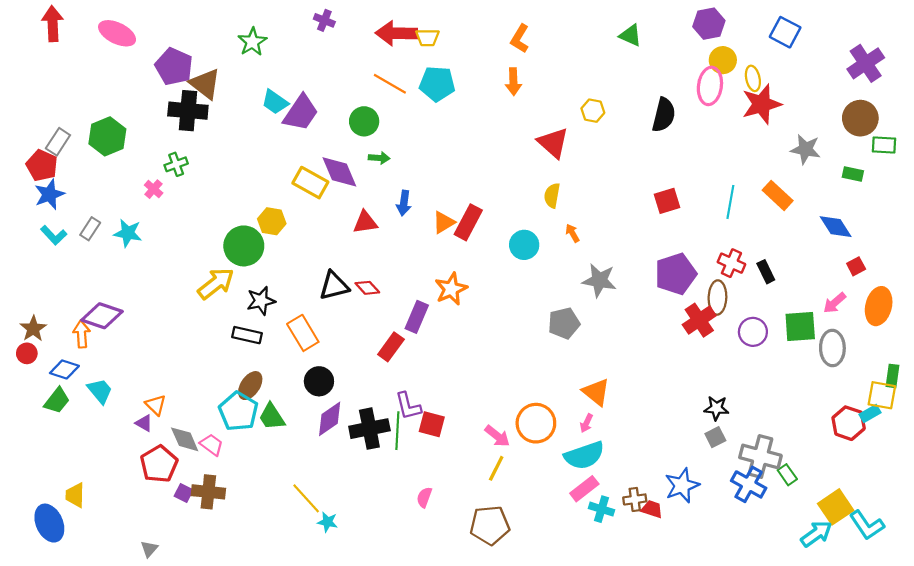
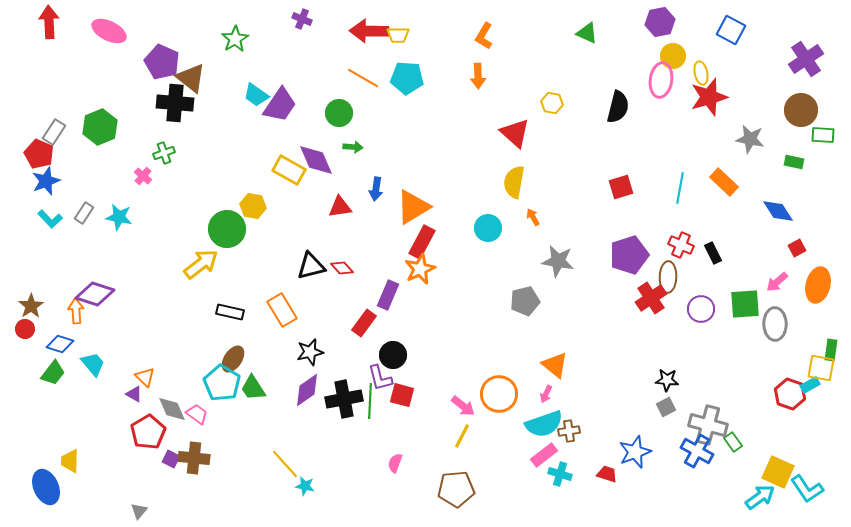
yellow semicircle: (552, 195) -> (514, 182), size x1.4
orange triangle: (444, 222) -> (413, 207), size x1.6
red rectangle: (468, 222) -> (422, 242), moved
black star: (261, 301) -> (310, 352), moved
black circle: (319, 381) -> (393, 355), moved
brown cross: (635, 499) -> (569, 431), moved
yellow square: (836, 507) -> (778, 472), turned -32

